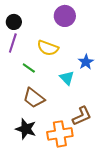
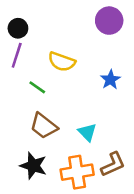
purple circle: (65, 16) -> (109, 21), moved
cyan triangle: (67, 78) -> (87, 132), moved
brown L-shape: (82, 116) -> (113, 164), moved

